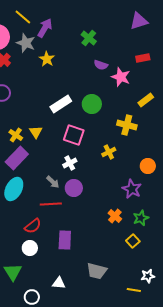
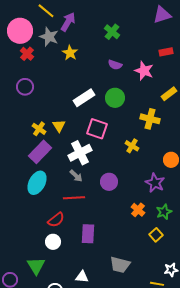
purple semicircle: (101, 65) -> (115, 65), moved
yellow cross: (109, 152) -> (132, 146), turned -32
white cross: (70, 163) -> (80, 153), moved, size x1.6
purple circle: (74, 188) -> (109, 182), moved

